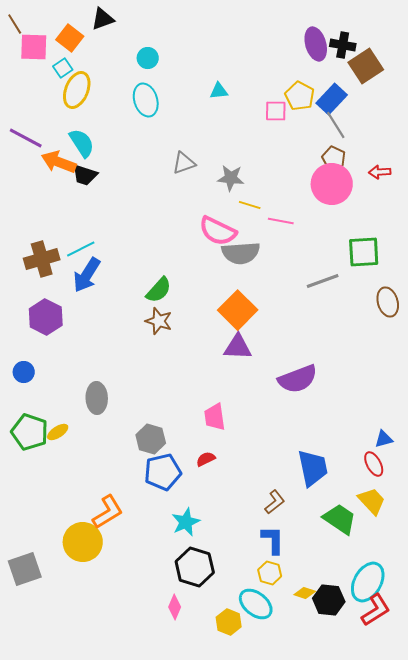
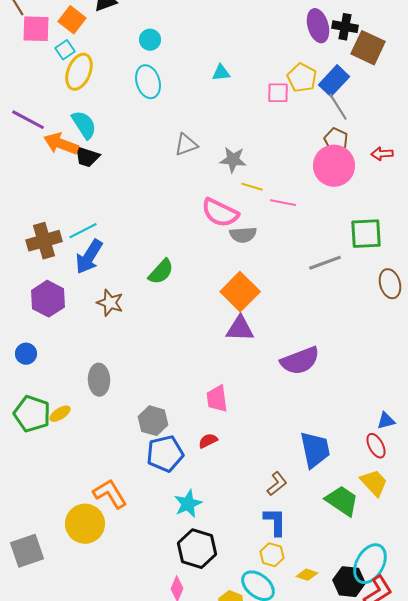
brown square: (366, 66) -> (368, 48), turned -32
gray semicircle: (241, 253) -> (243, 235), size x0.7
brown star: (159, 321) -> (110, 303), moved
orange L-shape: (108, 512) -> (110, 494), turned -90
black hexagon: (329, 600) -> (349, 582), moved

